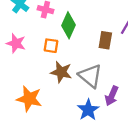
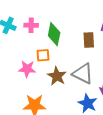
pink star: (16, 43) -> (27, 69), moved
brown star: (61, 72) -> (57, 76), turned 30

